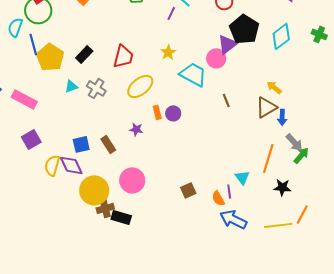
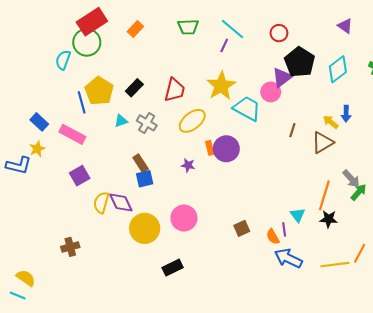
blue line: (33, 44) -> (82, 102), moved
yellow star: (168, 52) -> (221, 86), size x1.8
brown line: (226, 100) -> (292, 130), moved, turned 40
purple circle: (173, 113) -> (226, 149), size x1.6
blue arrow: (282, 117) -> (346, 114), moved
blue square: (81, 144) -> (145, 179), moved
brown rectangle: (108, 144) -> (141, 163), moved
black star: (282, 187) -> (329, 219), moved
brown cross: (105, 208) -> (70, 247), moved
black rectangle: (121, 217) -> (173, 268), moved, turned -42

